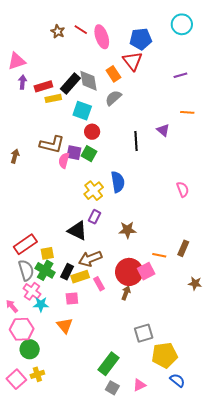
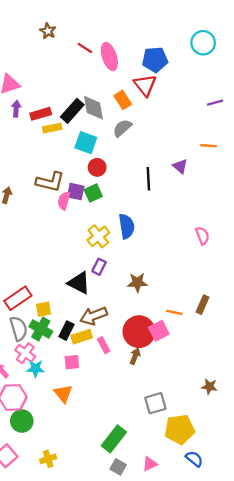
brown star: (58, 31) -> (48, 31), moved
purple line: (180, 75) -> (215, 103), moved
green square: (89, 154) -> (93, 193), turned 35
brown star: (195, 283) -> (209, 387), moved
yellow cross: (37, 374) -> (48, 459), moved

